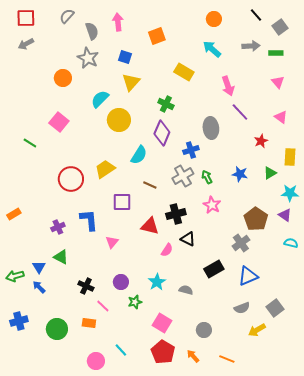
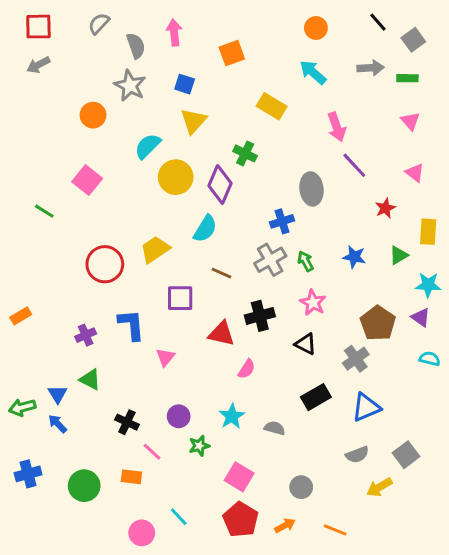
purple diamond: (162, 133) -> (220, 184), moved
black triangle: (188, 239) -> (306, 344), moved
orange arrow: (193, 356) -> (285, 526), turned 104

